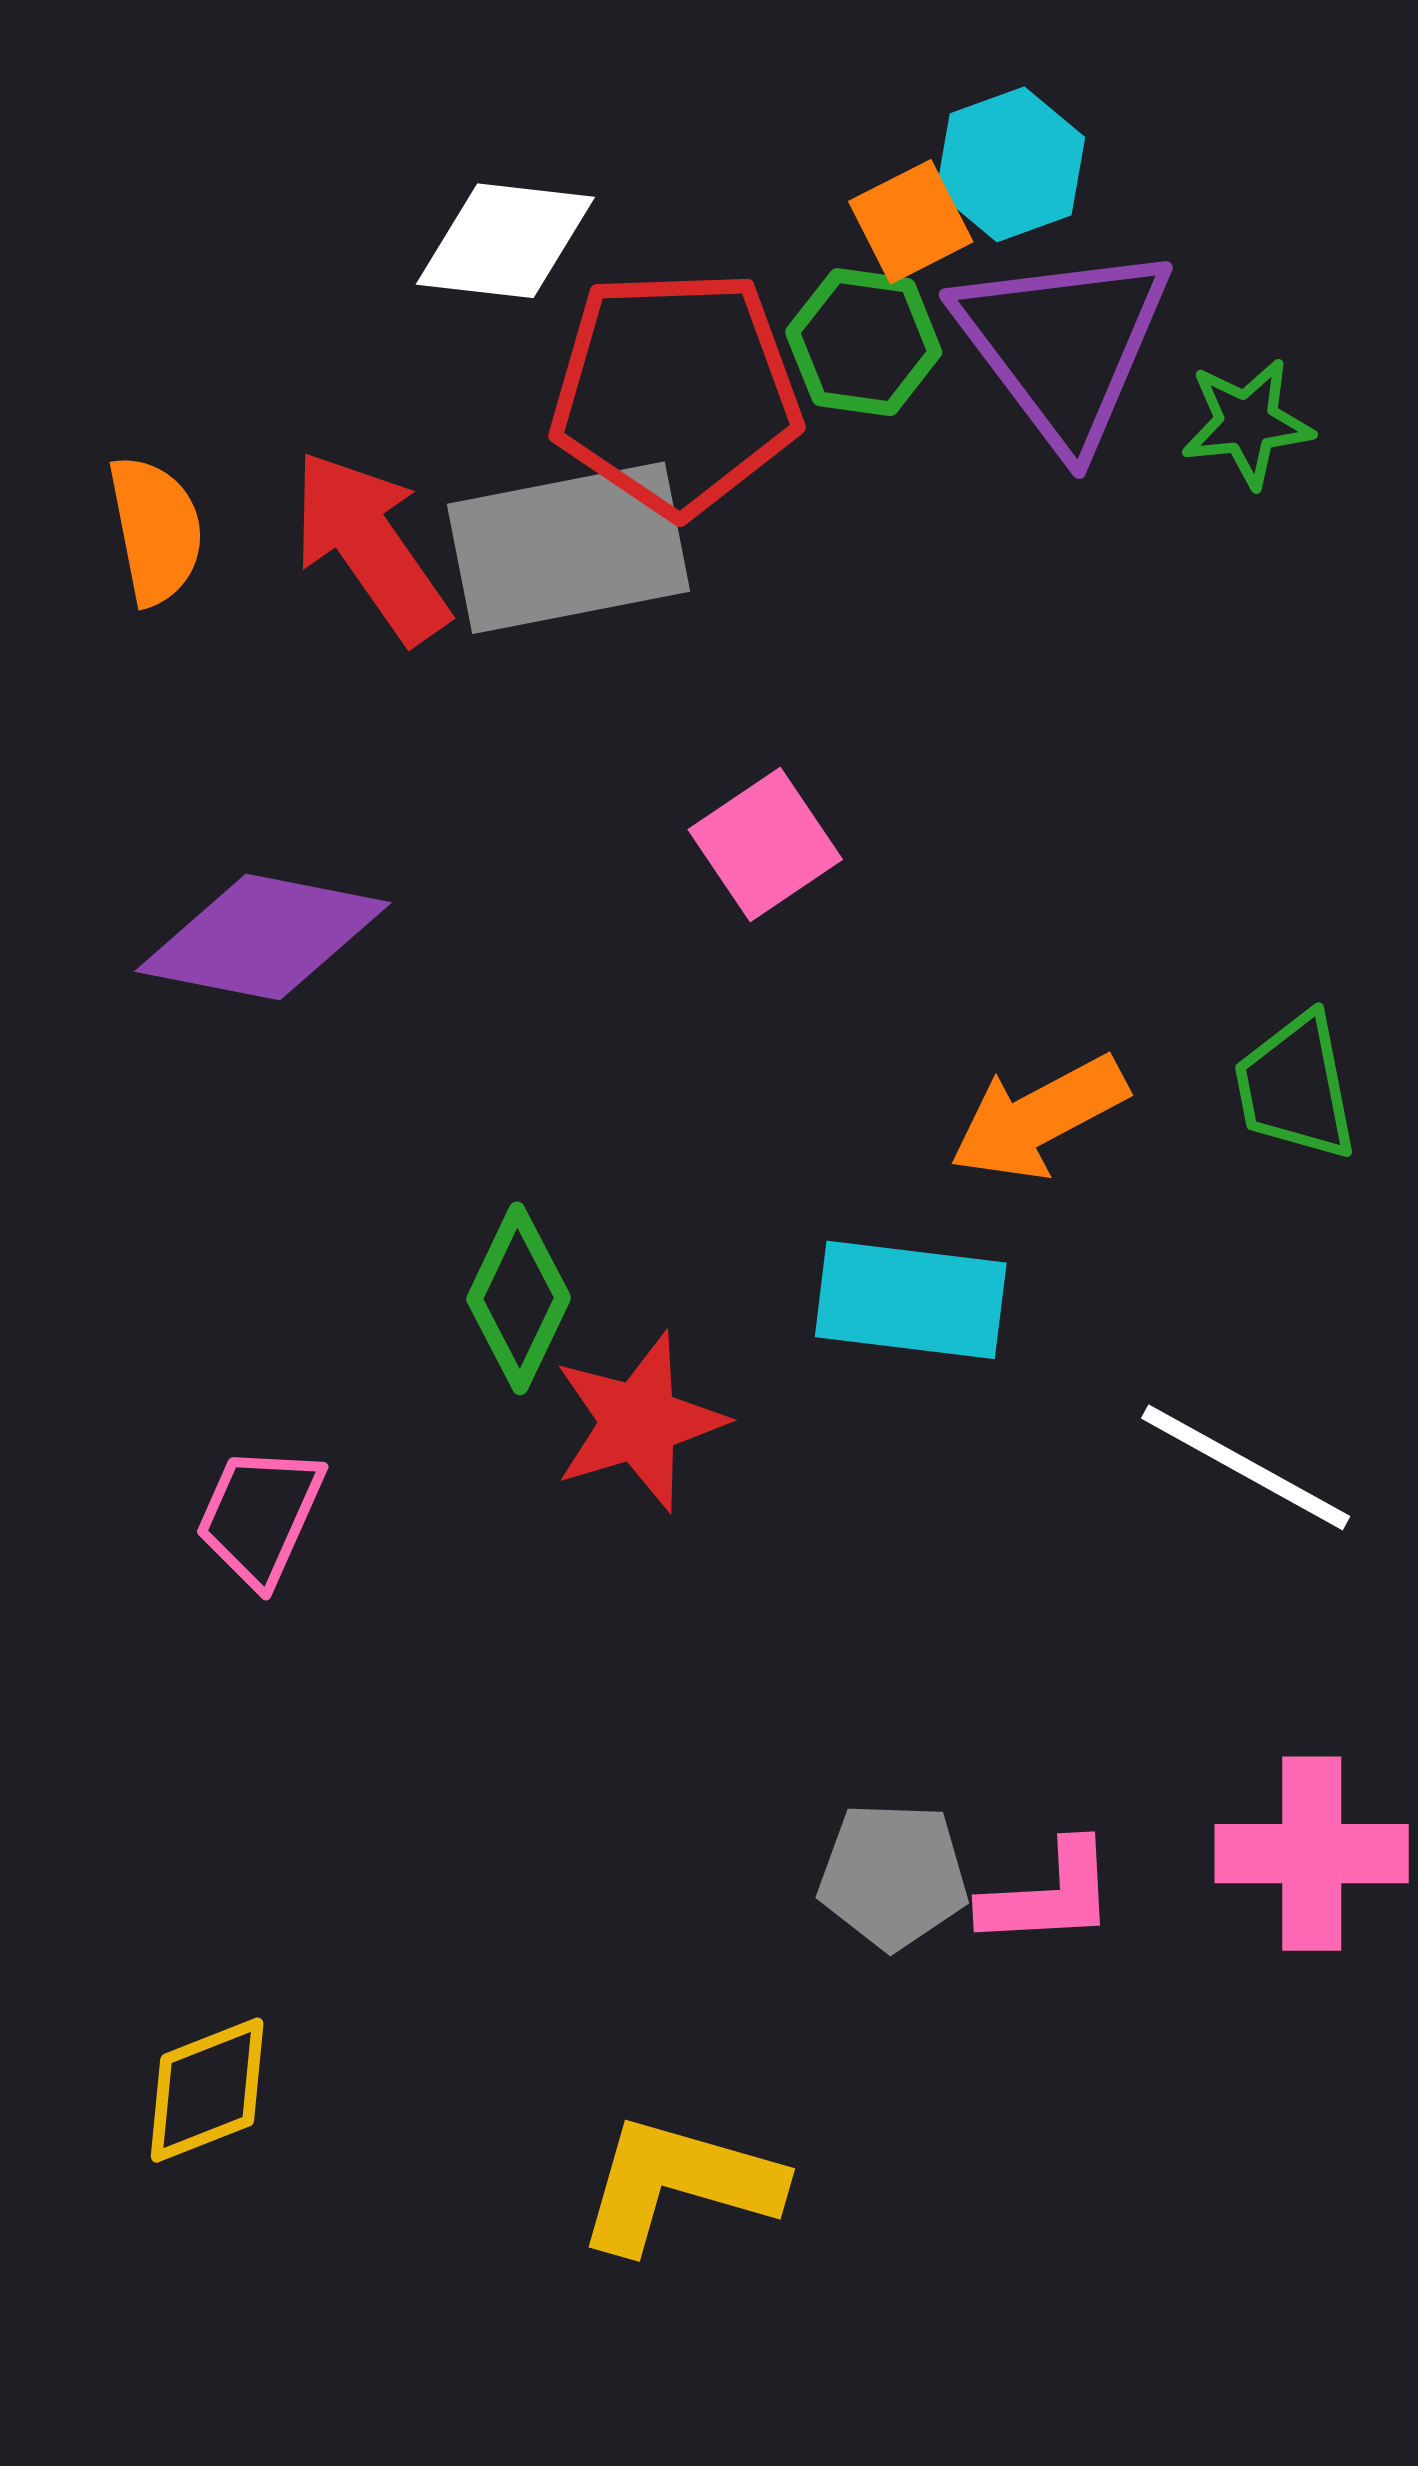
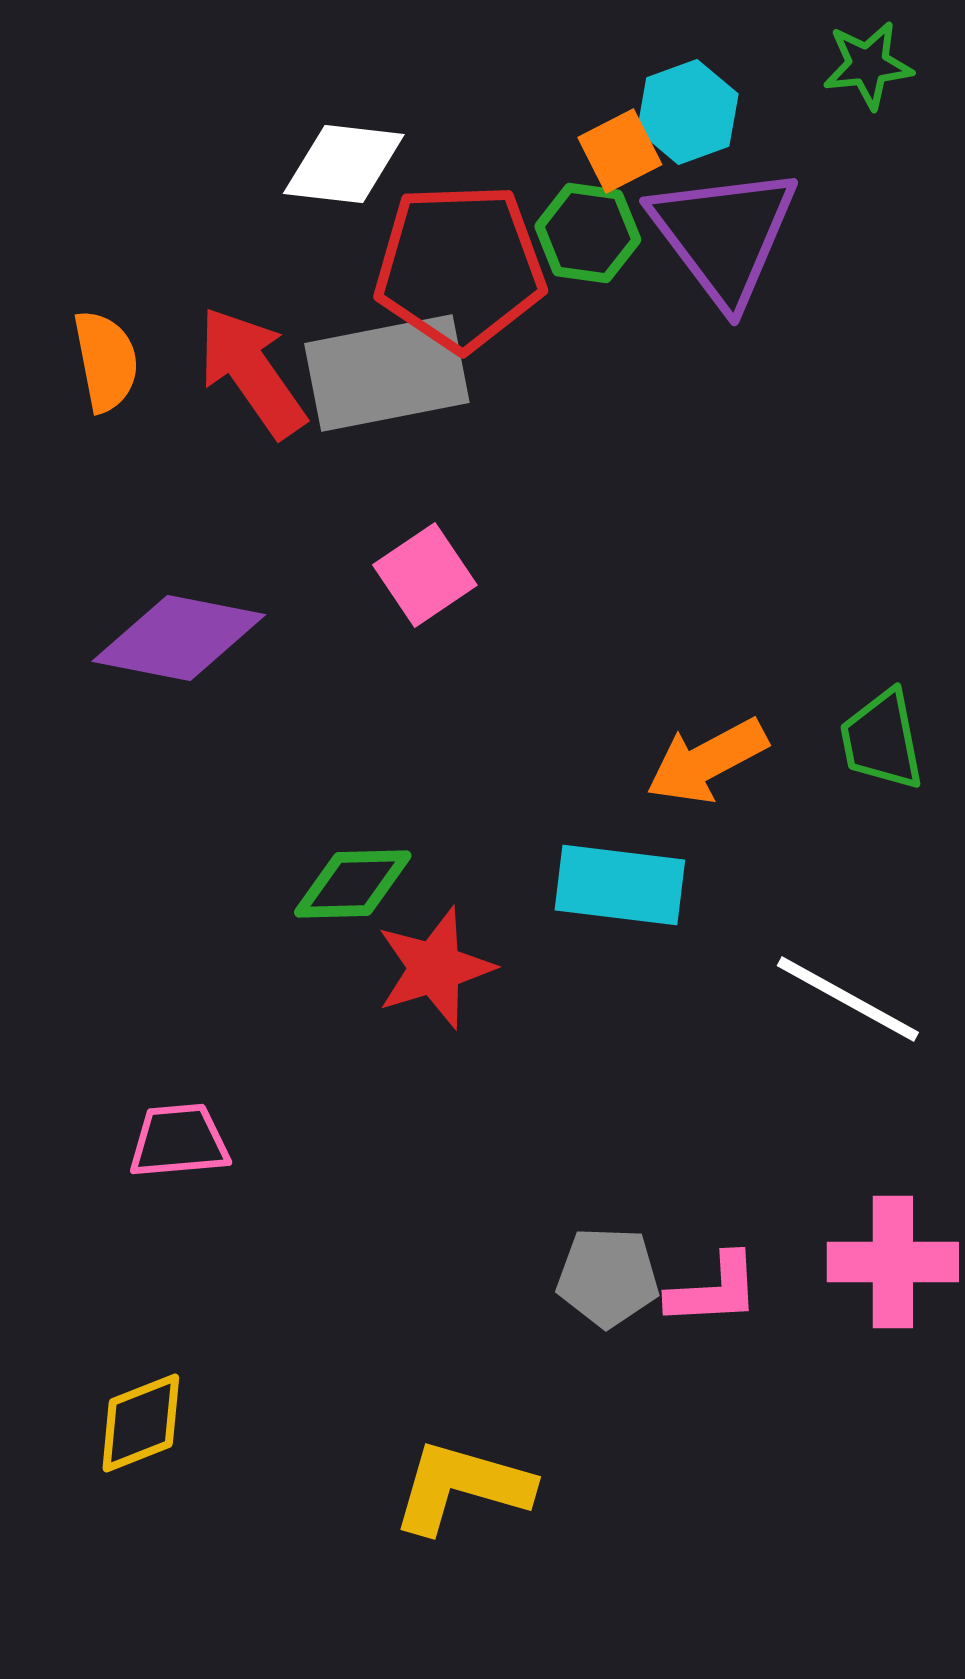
green star: (1247, 423) -> (868, 65), moved
pink square: (765, 844) -> (425, 575), moved
green diamond: (519, 1298) -> (353, 884), turned 63
pink trapezoid: (260, 1516) -> (179, 1141), moved, turned 61

